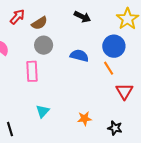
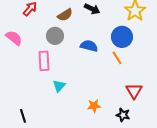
brown semicircle: (39, 23) -> (65, 15), moved
red triangle: (124, 91) -> (134, 91), moved
cyan triangle: (43, 111) -> (59, 86), moved

